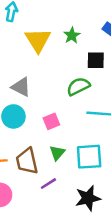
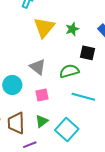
gray triangle: (21, 87) -> (38, 67), moved
cyan square: (89, 157) -> (67, 129), turned 35

